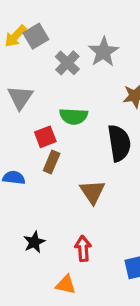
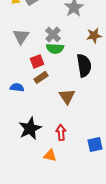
gray cross: (67, 63) -> (53, 34), moved
brown rectangle: (52, 162) -> (41, 77), turned 32
black star: (34, 242) -> (30, 128), size x1.6

